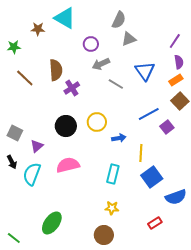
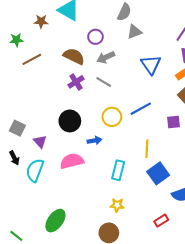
brown semicircle: (56, 70) -> (74, 56), moved, turned -60
brown line: (25, 78) -> (32, 59), moved, turned -72
gray line: (116, 84) -> (104, 82), moved
blue line: (149, 114) -> (141, 109), moved
yellow circle: (97, 122) -> (112, 117), moved
purple square: (167, 127) -> (174, 122), turned 32
blue arrow: (119, 138) -> (94, 140), moved
purple triangle: (37, 146) -> (40, 142), turned -32

